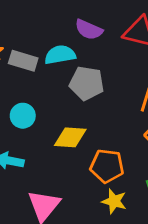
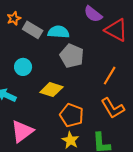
purple semicircle: (89, 30) -> (93, 14), moved

